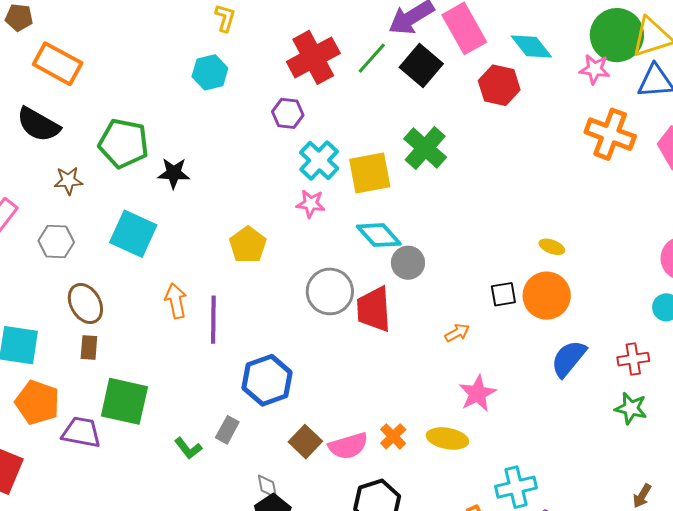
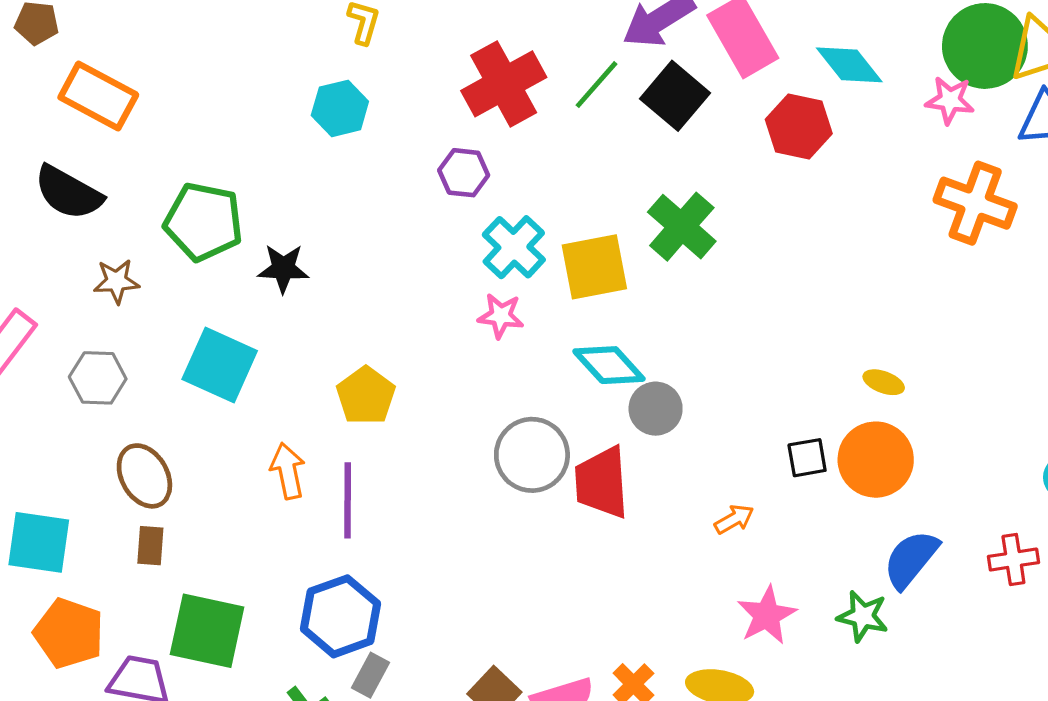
yellow pentagon: (248, 245) -> (366, 396), moved
blue hexagon: (267, 380) -> (340, 616), moved
green star: (631, 408) -> (863, 616), moved

